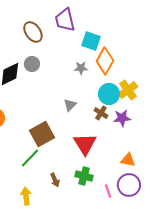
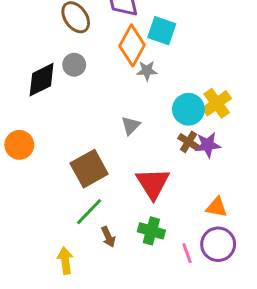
orange diamond: (105, 61) -> (132, 45), moved
brown cross: (101, 113) -> (188, 142), moved
green line: (30, 158) -> (89, 212), moved

